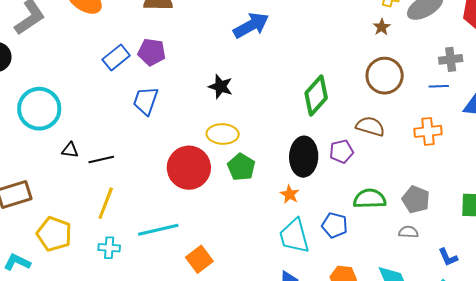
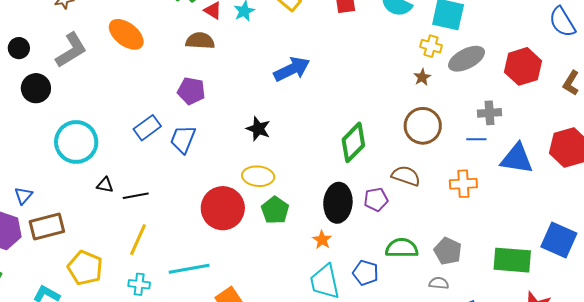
blue rectangle: (116, 57) -> (147, 128), moved

